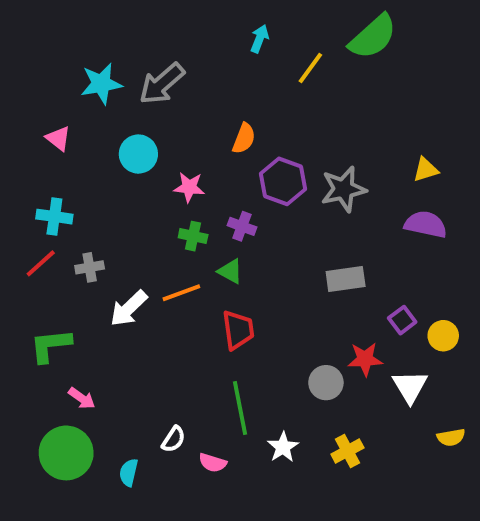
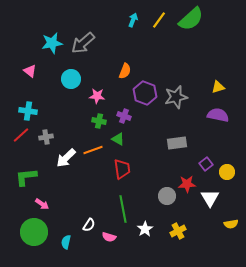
yellow line: (310, 68) -> (159, 20), moved

